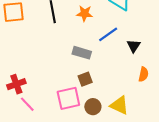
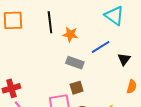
orange star: (85, 13) -> (70, 34), moved

